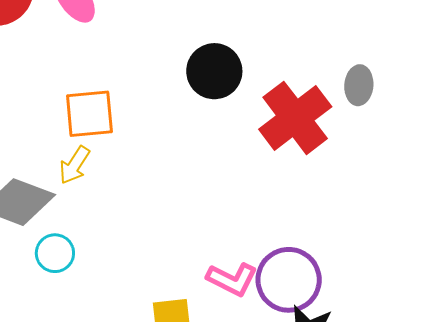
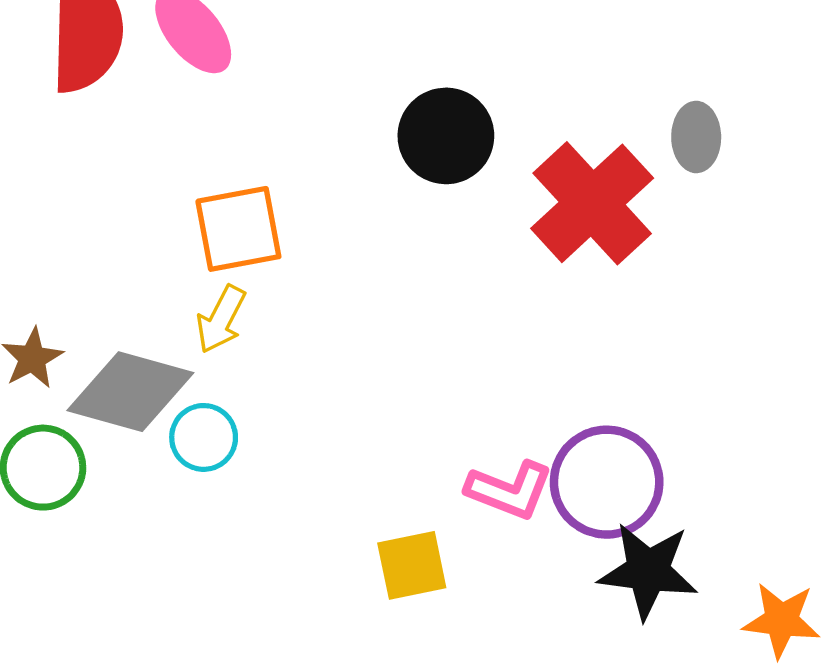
cyan circle: (55, 253) -> (204, 437), moved

